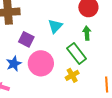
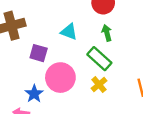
cyan triangle: (55, 26) -> (69, 32), turned -42
blue star: (14, 64) -> (34, 94), moved

